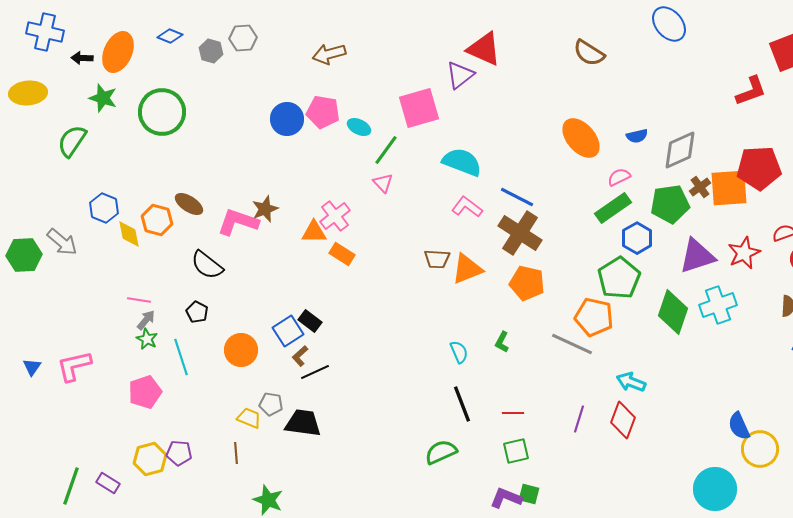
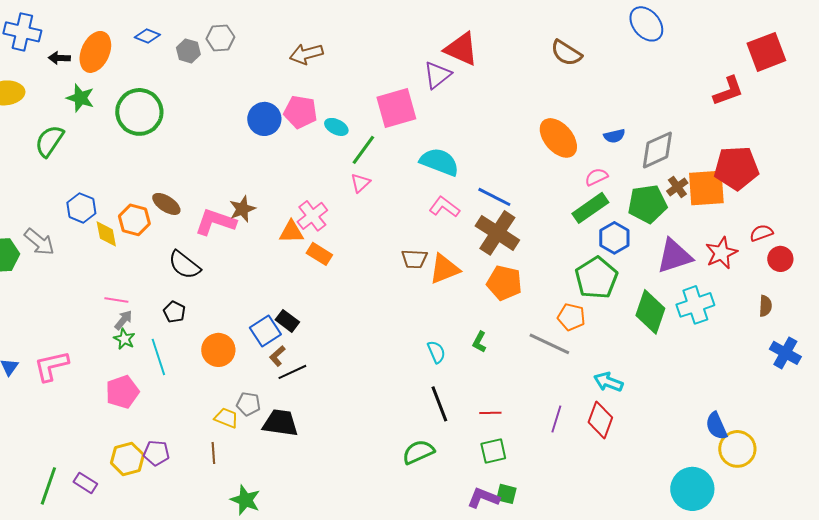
pink triangle: (383, 183) -> (360, 183), turned 30
orange pentagon: (594, 317) -> (571, 317), size x0.7

